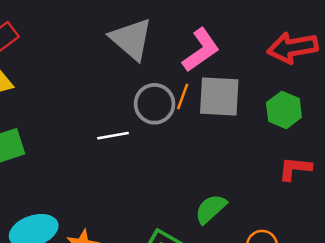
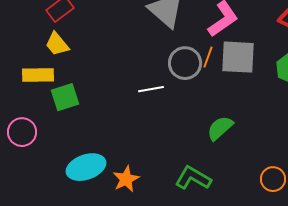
green semicircle: (211, 209) -> (220, 128), moved

